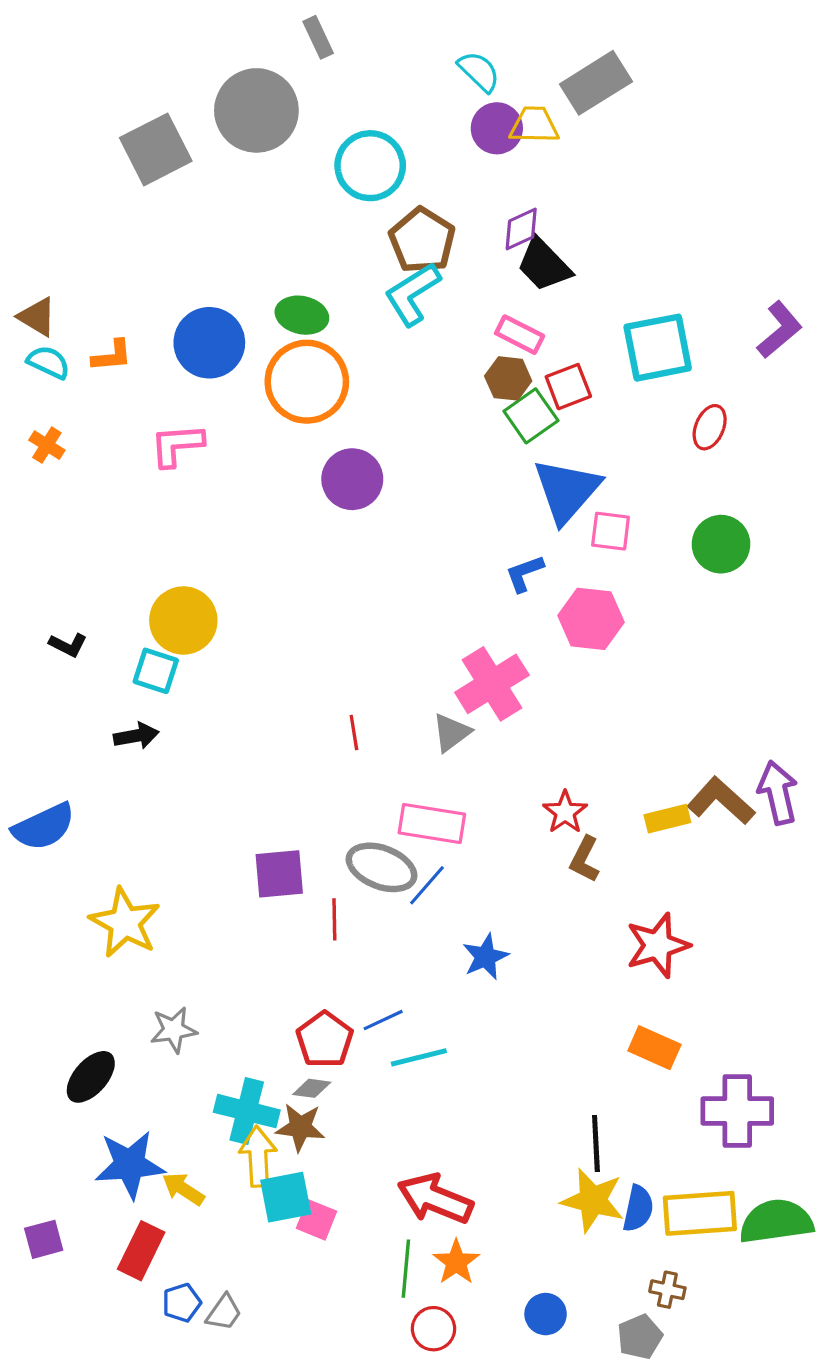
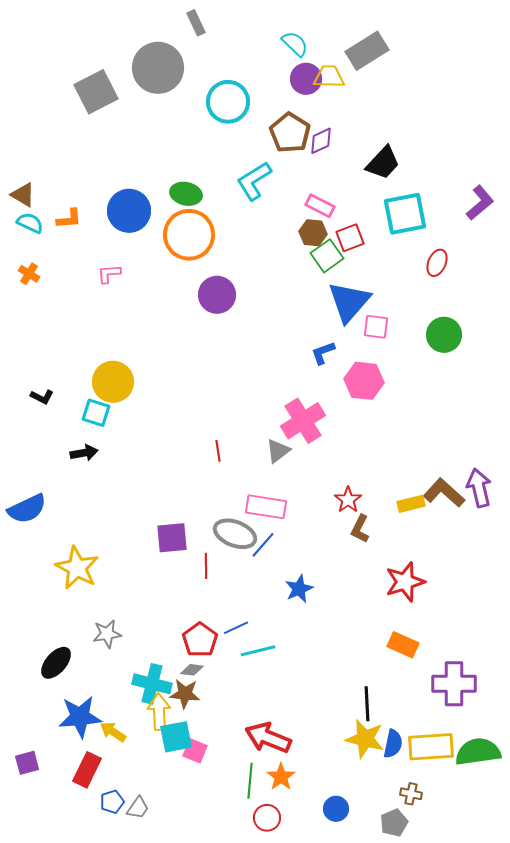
brown pentagon: (422, 240) -> (290, 133), moved
black trapezoid: (544, 265) -> (383, 163), moved, turned -93
pink L-shape: (177, 445) -> (109, 274), size x0.7

